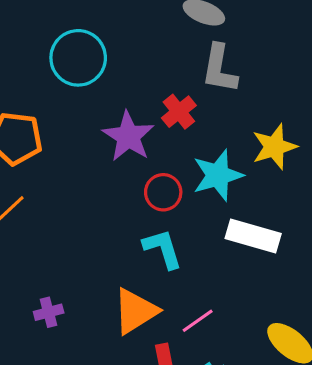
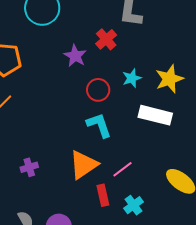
purple star: (128, 136) -> (75, 56), size x0.7
yellow star: (274, 147) -> (169, 79), moved
cyan star: (218, 175) -> (132, 78), size x0.6

